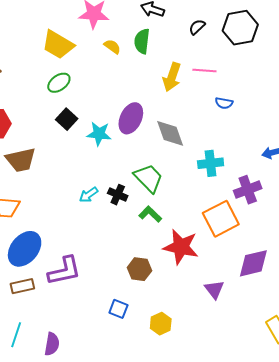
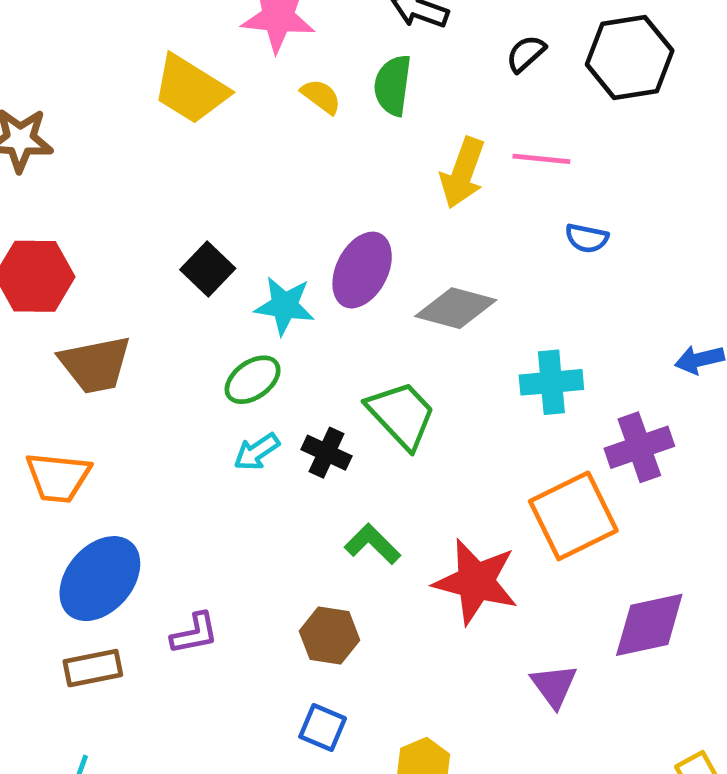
green ellipse: (59, 83) -> (253, 380), moved
gray diamond: (170, 133) -> (456, 308), turned -56
green L-shape: (150, 214) -> (373, 544), moved
brown hexagon: (139, 269) -> (330, 636), moved
purple L-shape: (64, 271) -> (194, 633), size x0.6

